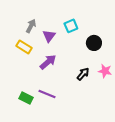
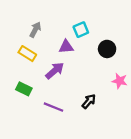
purple triangle: (49, 36) -> (66, 47), moved, turned 48
black arrow: (83, 74) -> (89, 101), moved
green rectangle: (26, 98) -> (24, 89), moved

